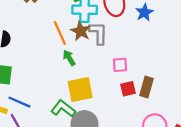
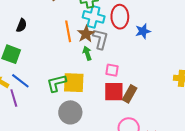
green arrow: (69, 58) -> (87, 53), moved
red square: (128, 89) -> (114, 92), size x1.5
green L-shape: (63, 109) -> (56, 83), moved, turned -65

